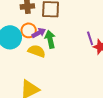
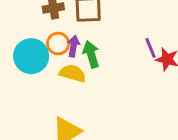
purple arrow: (39, 33) -> (73, 46), turned -48

